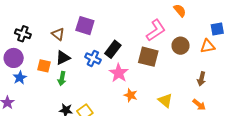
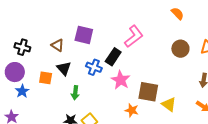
pink L-shape: (156, 30) -> (134, 36), moved
brown square: (148, 57) -> (148, 92), moved
black triangle: (63, 58) -> (64, 68), turned -42
green arrow: (62, 79) -> (75, 93), moved
orange star: (131, 95) -> (132, 110), moved

